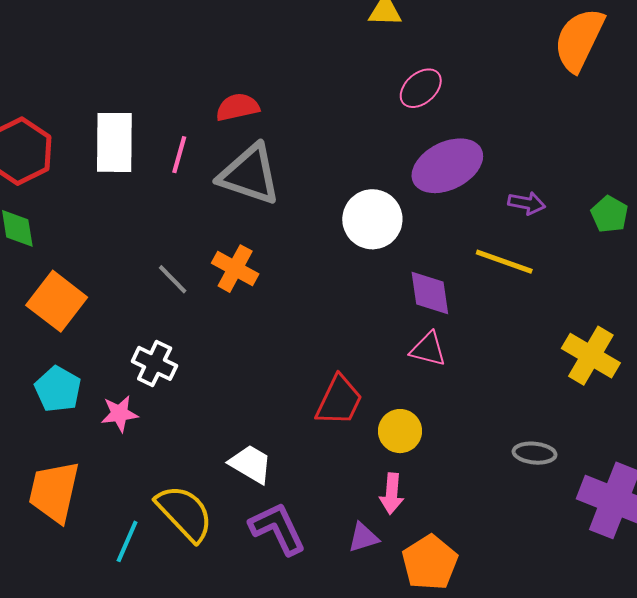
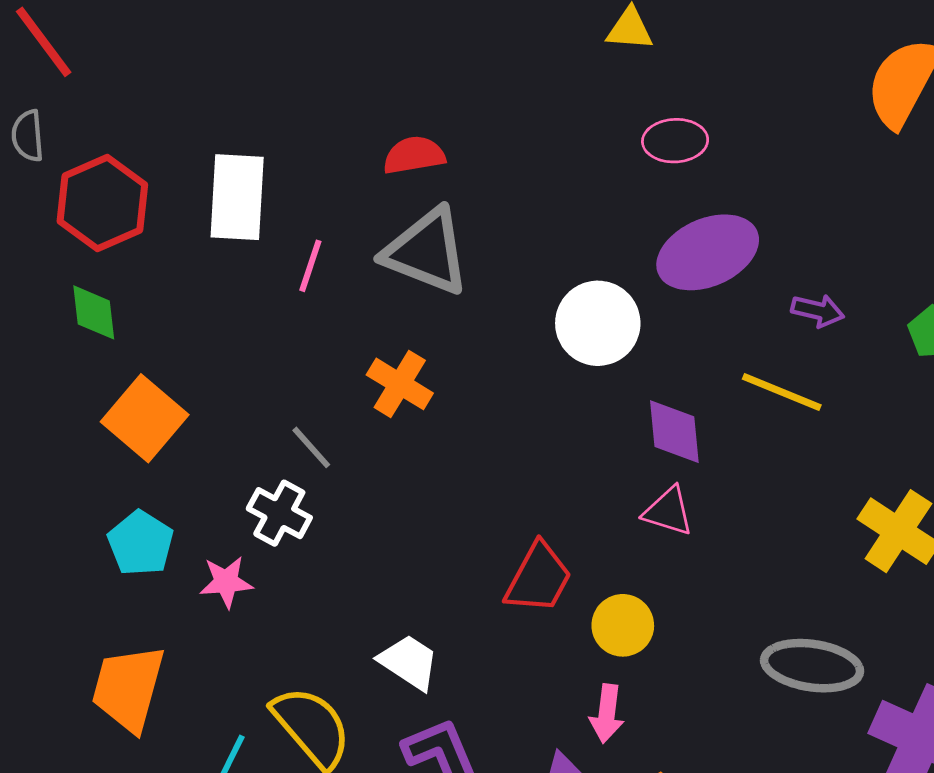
pink ellipse: (421, 88) -> (675, 141), turned 36
pink line: (179, 155) -> (310, 266), moved
gray line: (173, 279) -> (311, 447), moved
gray ellipse: (535, 453) -> (812, 666), size x1.6

